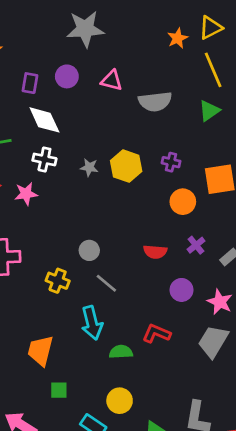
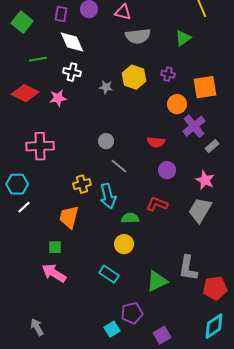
gray semicircle: (155, 101) -> (138, 36), moved
green triangle: (209, 111) -> (183, 38), moved
gray star: (89, 167) -> (106, 87), moved
purple cross: (196, 245) -> (194, 126), moved, size x1.6
yellow cross: (58, 281) -> (82, 184), moved, turned -36
purple circle: (182, 290) -> (167, 170), moved
green square: (59, 390) -> (55, 247), moved
yellow circle: (120, 401) -> (124, 244), moved

